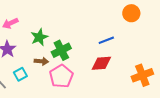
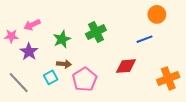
blue line: (106, 40) -> (144, 39), moved
green cross: (61, 50) -> (96, 32), moved
cyan square: (20, 74) -> (51, 77), moved

